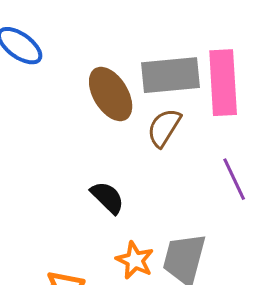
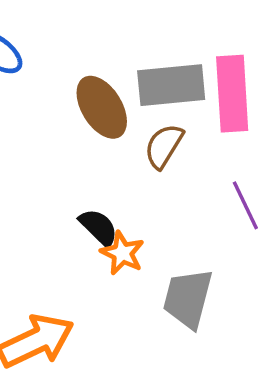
orange star: (135, 260) -> (122, 253), moved

